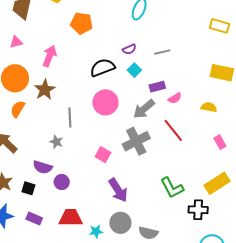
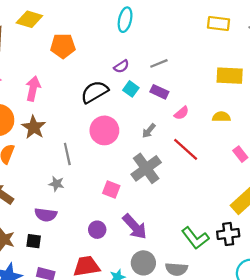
purple rectangle: (157, 87) -> (159, 92), moved, turned 49
gray arrow: (144, 109) -> (149, 131), size x0.6
purple circle: (62, 182) -> (97, 230), moved
green L-shape: (172, 188) -> (195, 238), moved

